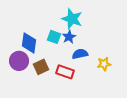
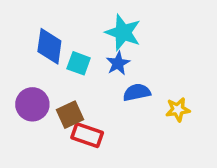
cyan square: (54, 37) -> (79, 63), moved
blue diamond: (29, 43) -> (49, 46), moved
red rectangle: (65, 72) -> (87, 135), moved

